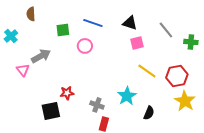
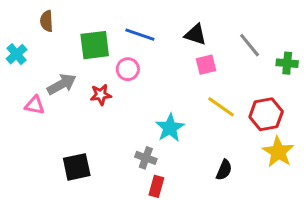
green square: (63, 30) -> (95, 45), size x1.5
pink triangle: (23, 70) -> (35, 105), turned -40
red star: (67, 93) -> (101, 95), moved
cyan star: (127, 96) -> (170, 128), moved

